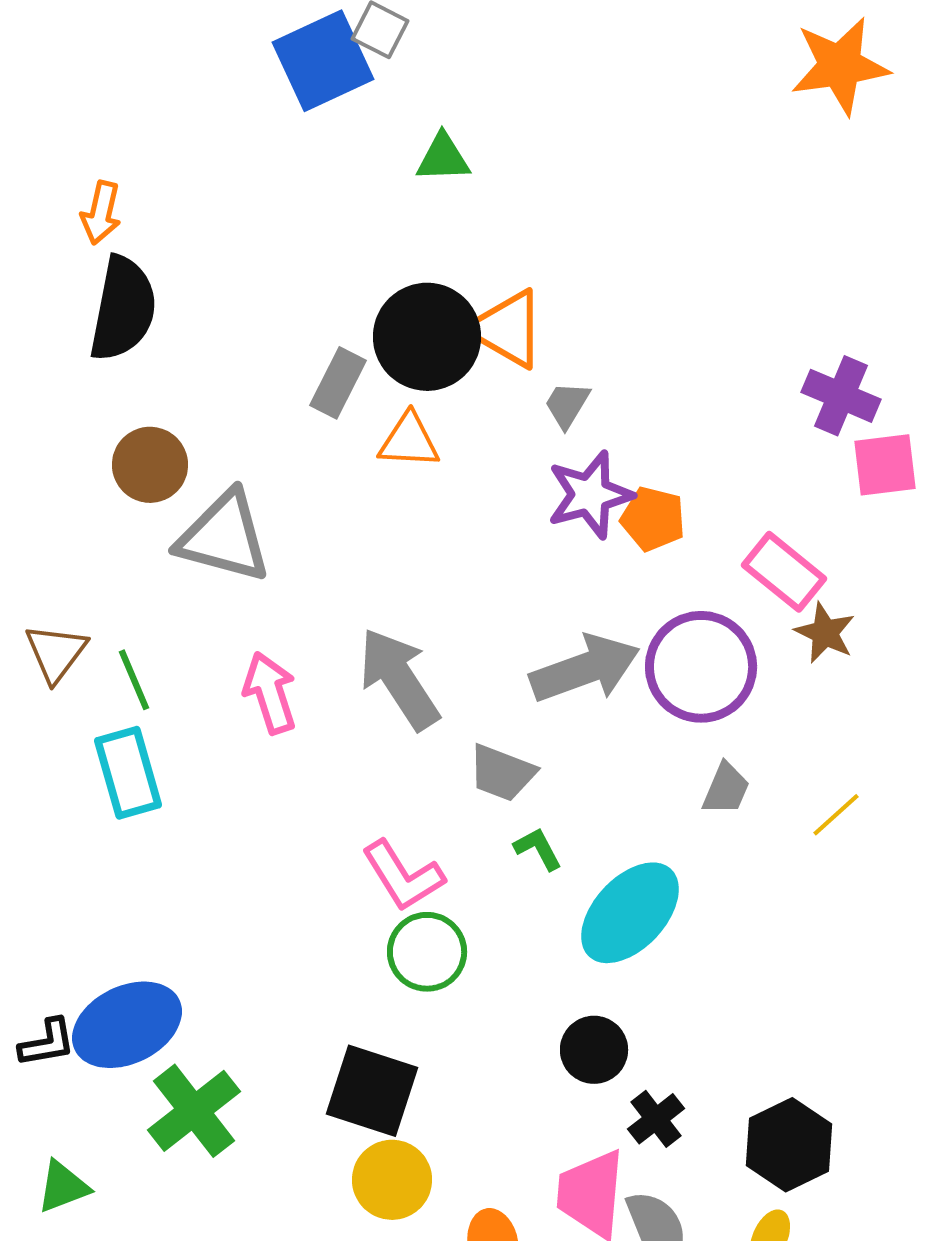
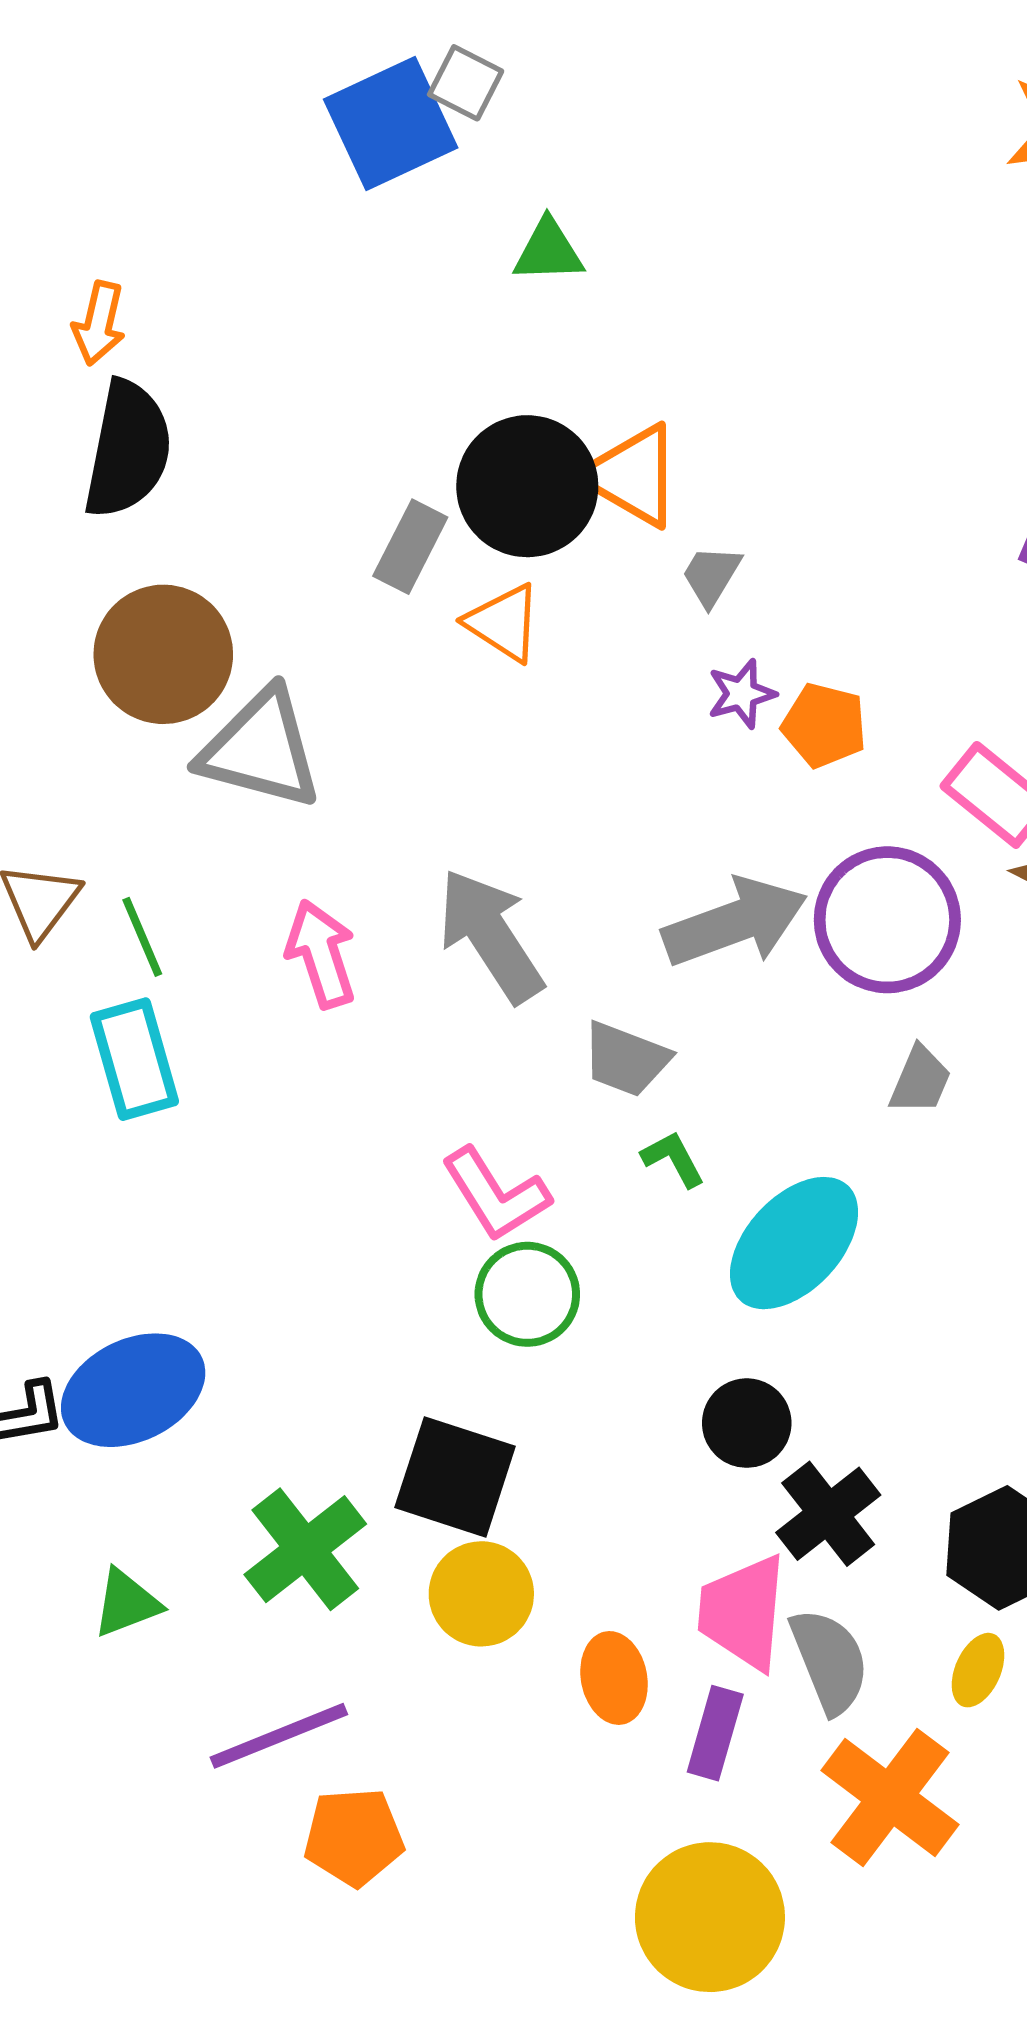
orange triangle: (409, 441) -> (504, 623), turned 30
brown circle: (150, 465) -> (163, 654), size x1.4
purple star: (590, 495) -> (741, 694), size x0.6
green cross: (194, 1111) -> (305, 1549), moved
black cross: (656, 1119) -> (828, 1514), size x1.4
green triangle: (63, 1187) -> (127, 1603), moved

